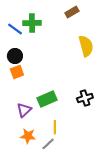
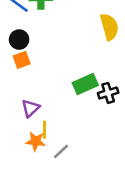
green rectangle: (47, 99) -> (85, 84), moved
yellow line: (55, 127) -> (45, 130), moved

